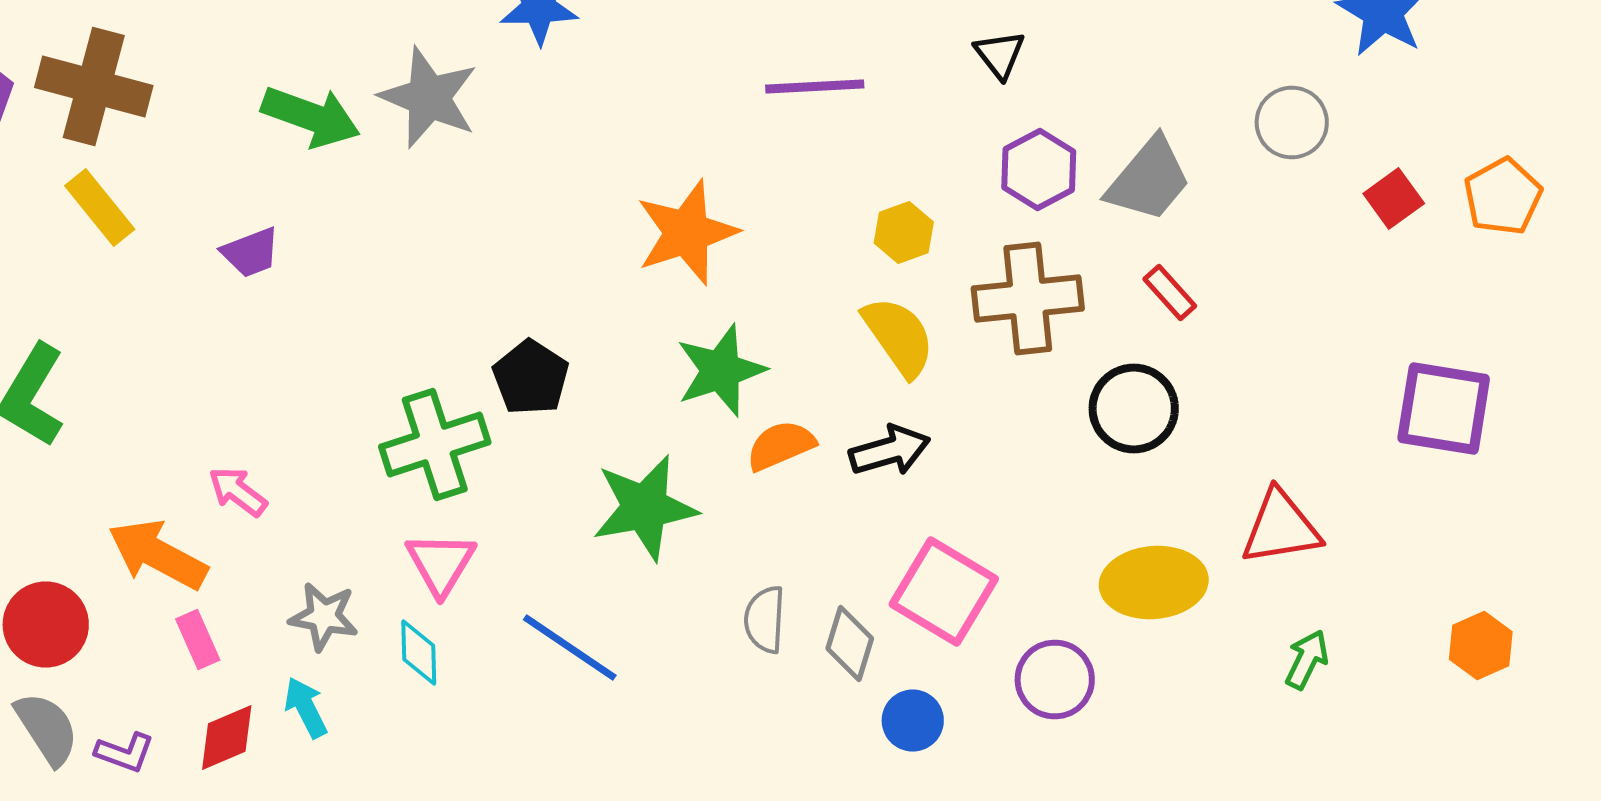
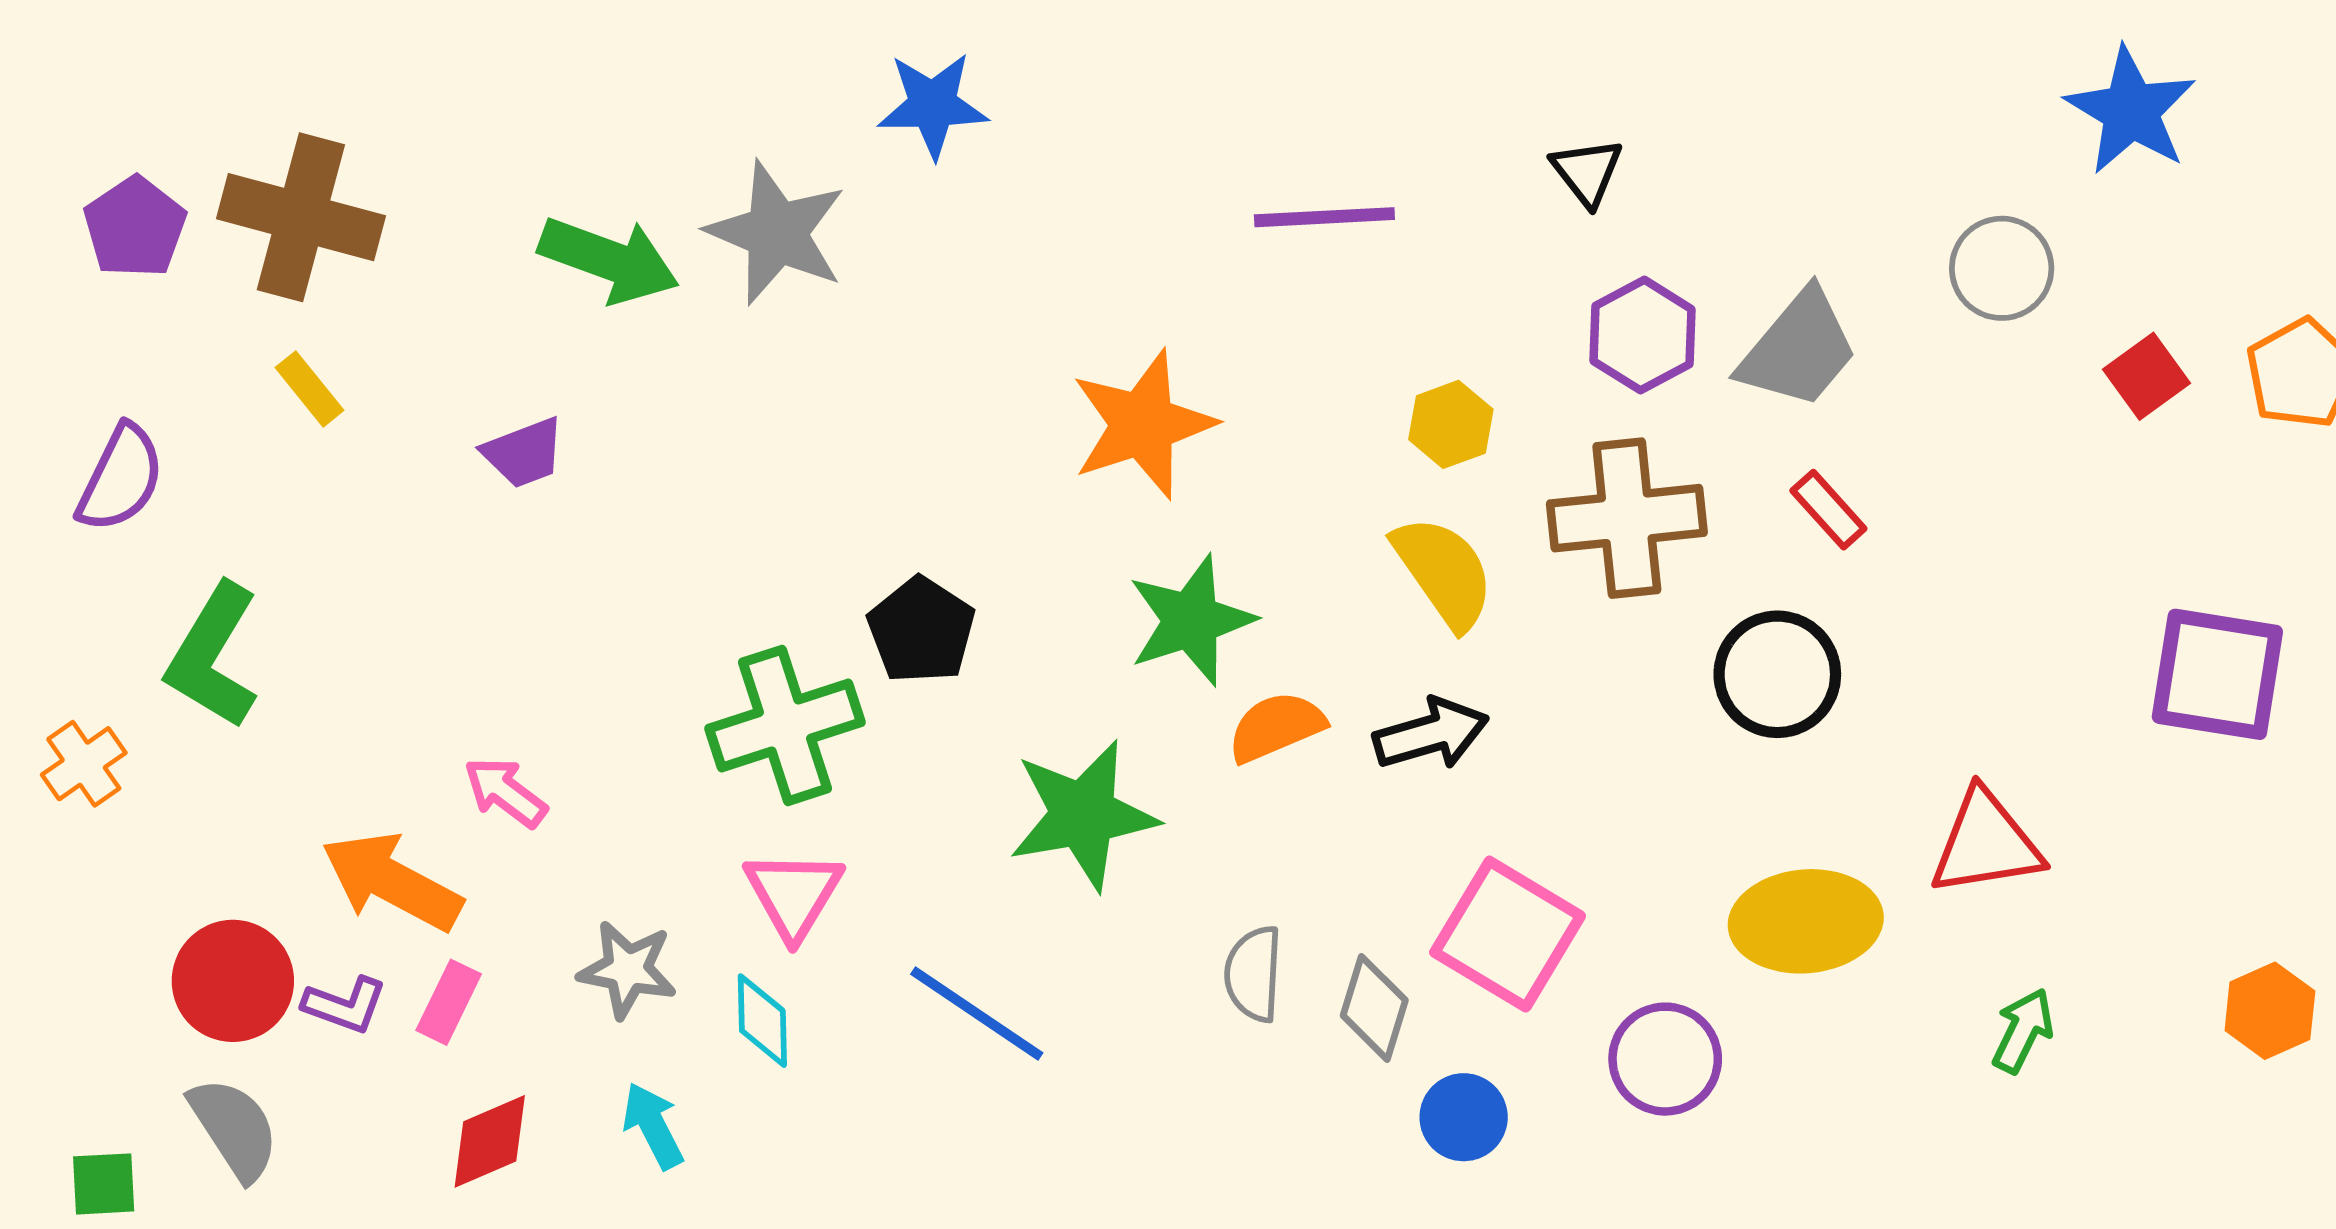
yellow rectangle: (100, 208) -> (309, 389), size x0.7
pink rectangle: (198, 640) -> (449, 1002), turned 50
cyan arrow: (306, 708) -> (653, 1126), moved
purple L-shape: (125, 752) -> (345, 1005), moved

